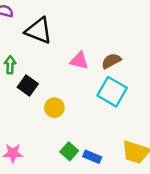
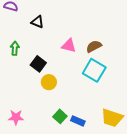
black triangle: (39, 31) -> (37, 22), size x0.6
black square: (28, 86) -> (38, 64), moved

